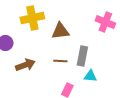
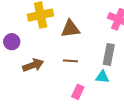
gray rectangle: (82, 56) -> (109, 54), moved

